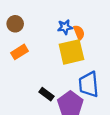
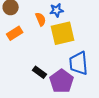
orange semicircle: (79, 32) -> (41, 19), moved

